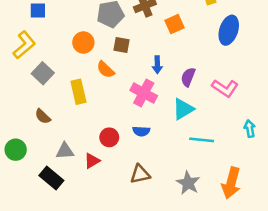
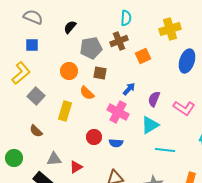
blue arrow: (157, 65) -> (129, 89), turned -136
yellow rectangle: (78, 92) -> (65, 111), turned 30
red circle: (109, 137) -> (94, 137), moved

